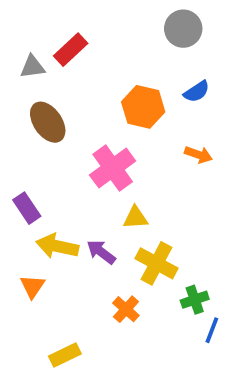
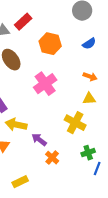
orange hexagon: (143, 107) -> (50, 44), moved
yellow triangle: (136, 218) -> (89, 99), moved
purple arrow: (101, 252) -> (39, 140), moved
yellow cross: (157, 263) -> (75, 123), moved

